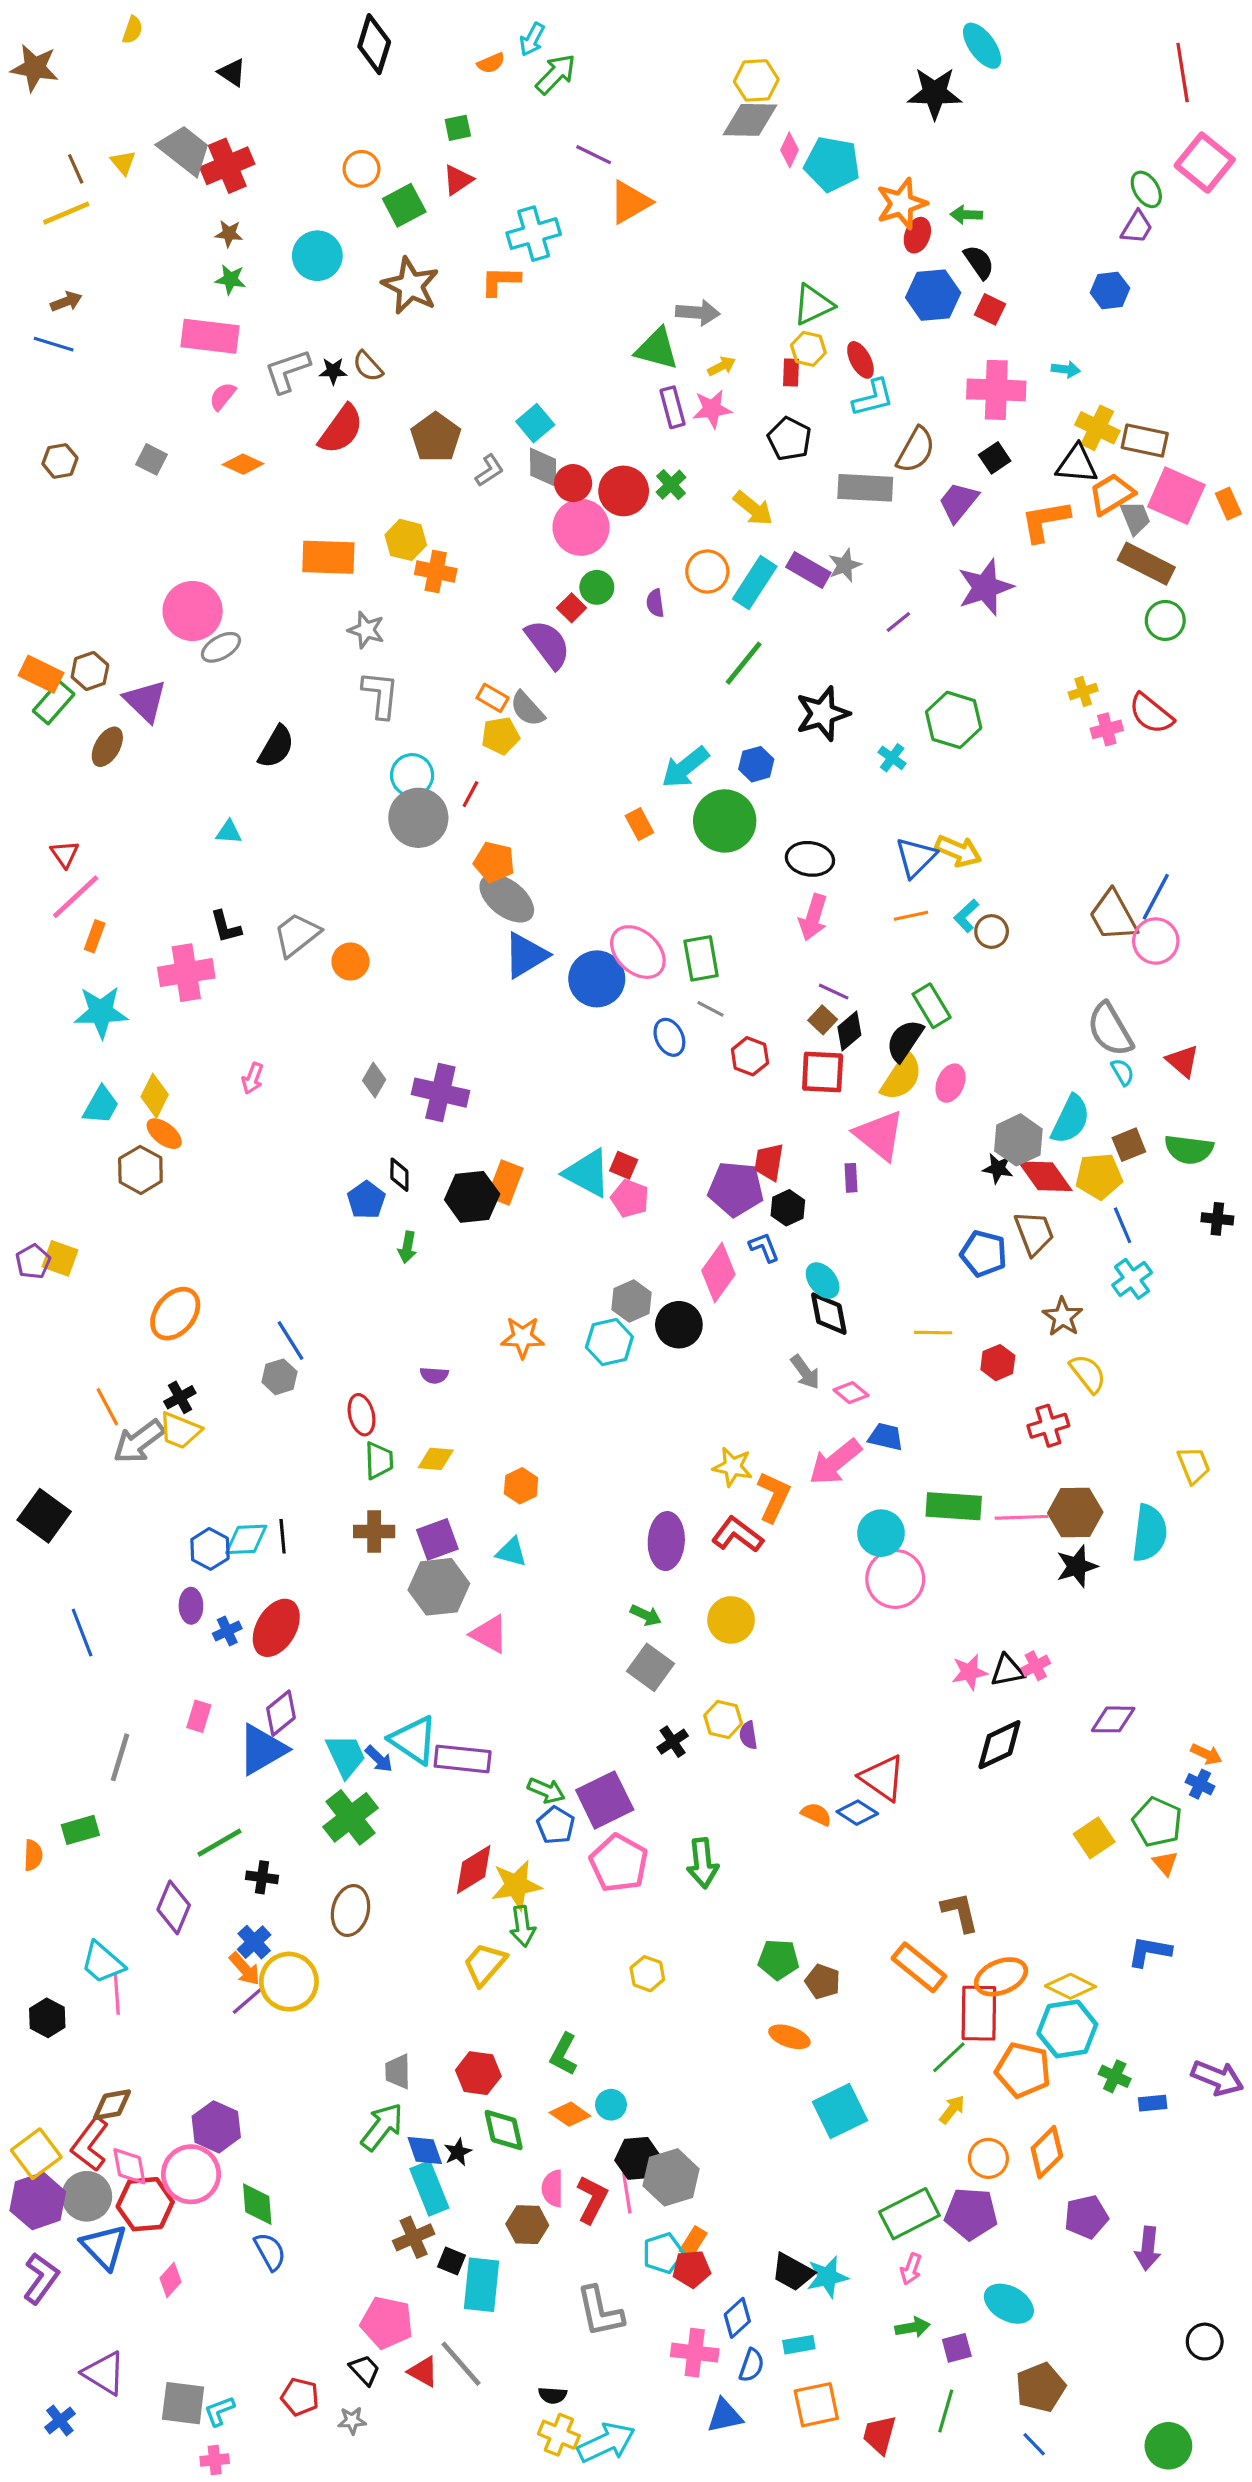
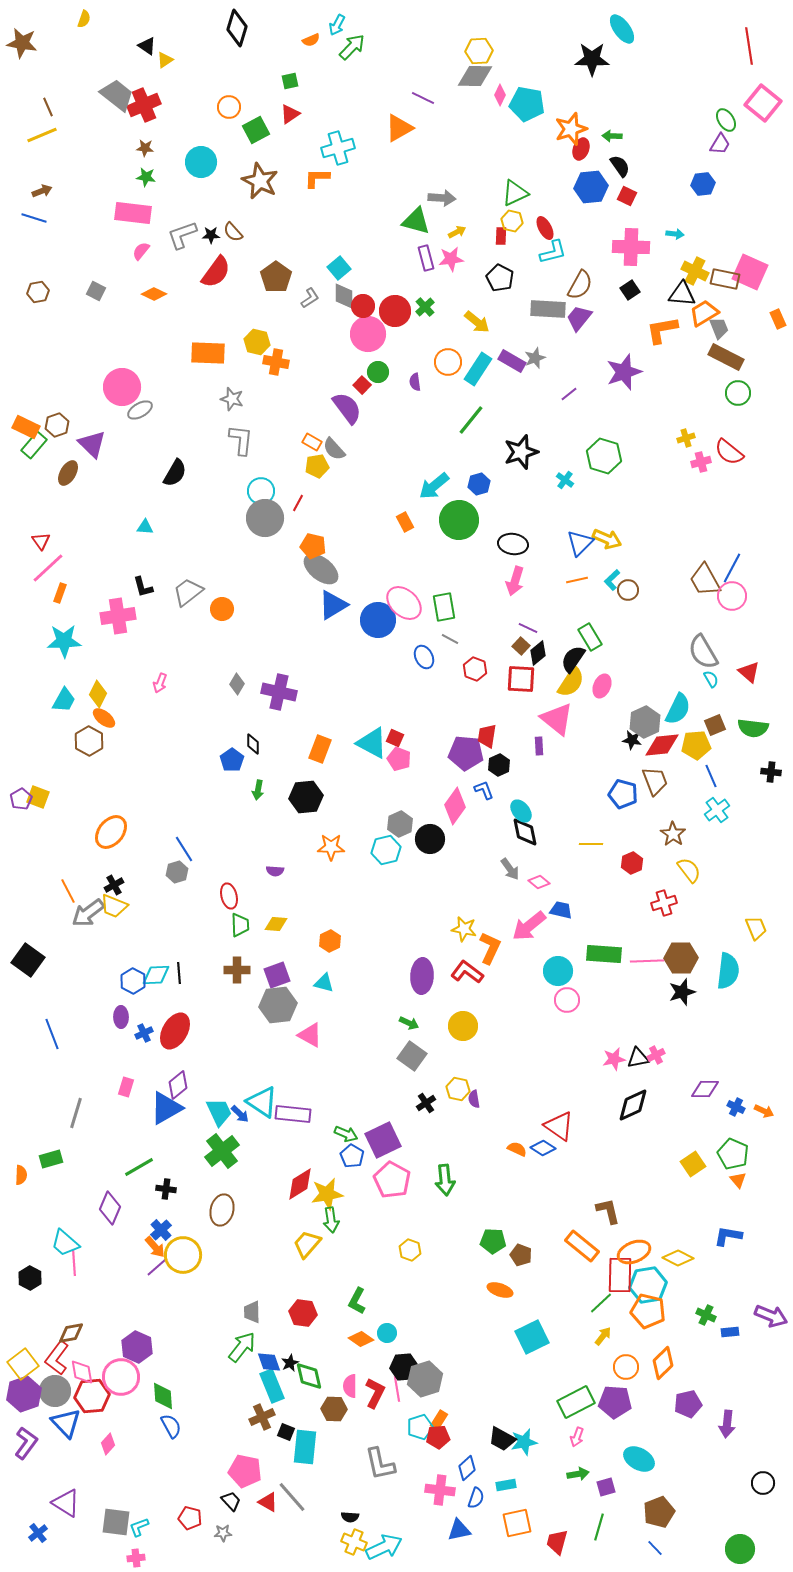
purple line: (594, 155) -> (423, 98), moved
yellow triangle: (123, 163) -> (165, 60), moved, turned 36
pink square: (1176, 496) -> (750, 272), moved
purple trapezoid: (958, 502) -> (579, 318), moved
red diamond: (1045, 1176) -> (662, 745), turned -60
black hexagon: (472, 1197) -> (306, 797), moved
pink circle: (895, 1579) -> (567, 1000), size x0.7
blue cross: (1200, 1784) -> (736, 1107), moved
cyan hexagon: (1067, 2029) -> (648, 1285), moved
green diamond: (504, 2130) -> (309, 1376), moved

